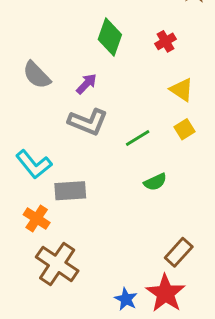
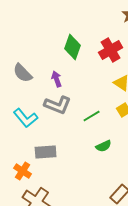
red cross: (165, 41) -> (111, 50), size x1.6
purple arrow: (86, 84) -> (57, 79), turned -63
cyan L-shape: (34, 164) -> (26, 118), moved

